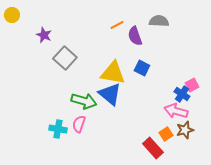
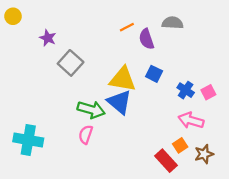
blue cross: (182, 94) -> (186, 90), moved
cyan cross: (58, 129) -> (28, 140), moved, size x1.5
brown star: (185, 130) -> (204, 154), moved

